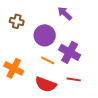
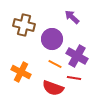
brown cross: (17, 21) -> (24, 25), size x1.5
red line: (74, 79) -> (74, 78), moved

